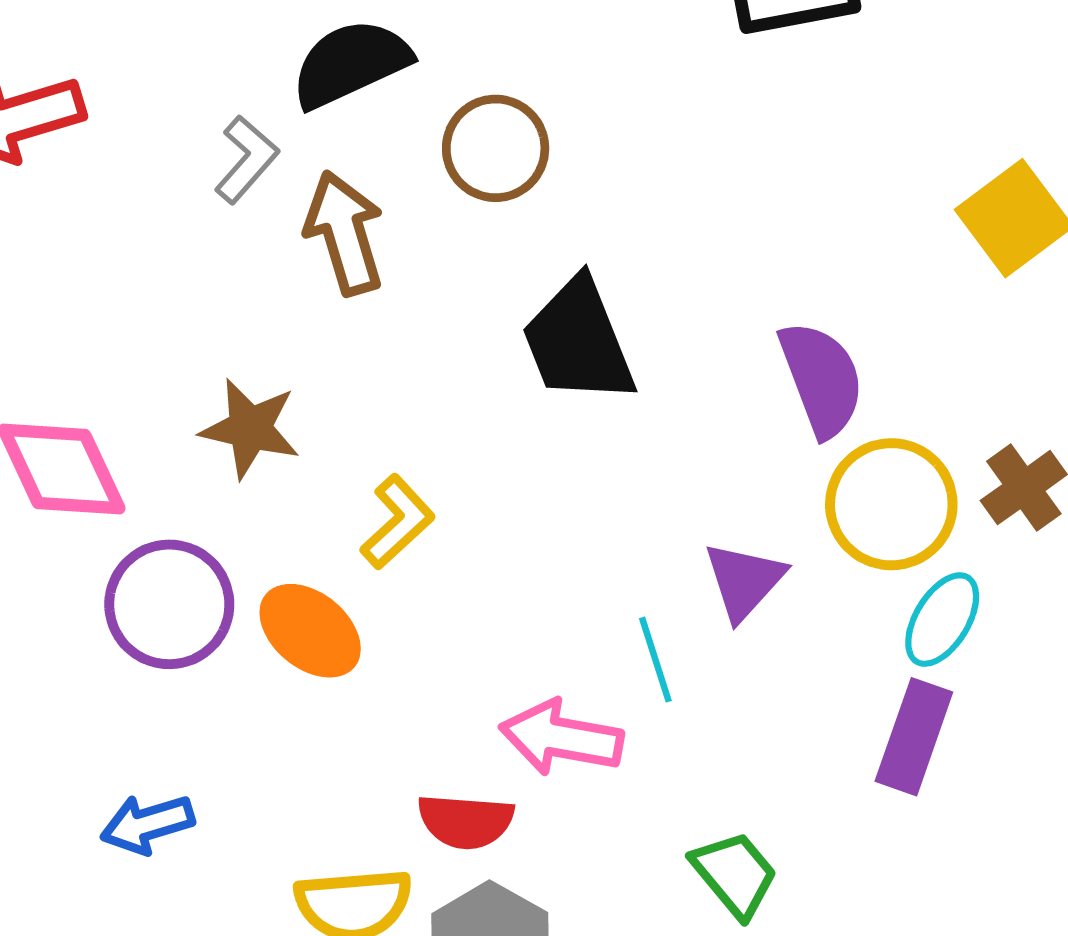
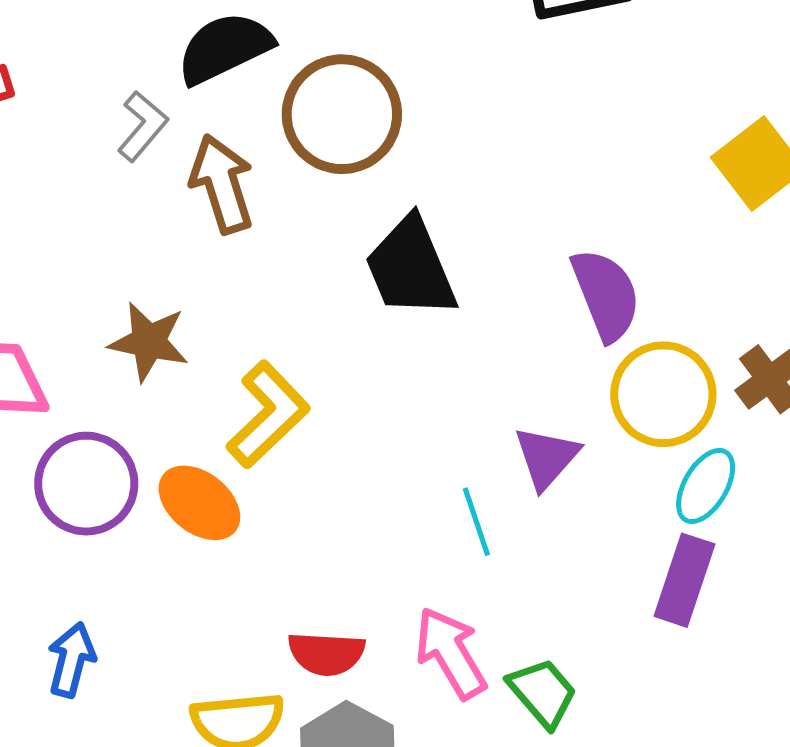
brown circle: (496, 148) -> (342, 114), size x1.4
yellow L-shape: (397, 522) -> (268, 415), size x1.4
pink arrow: (561, 738) -> (451, 653), moved, turned 50
blue arrow: (147, 824) -> (71, 660), turned 122

